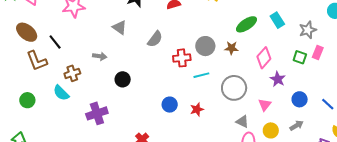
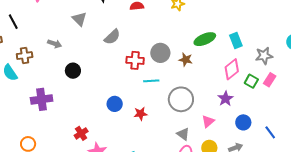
pink diamond: (264, 58) -> (232, 69), moved

